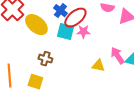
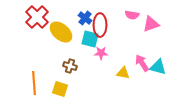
red ellipse: (75, 18) -> (100, 25), turned -50
pink star: (83, 32) -> (101, 53), moved

